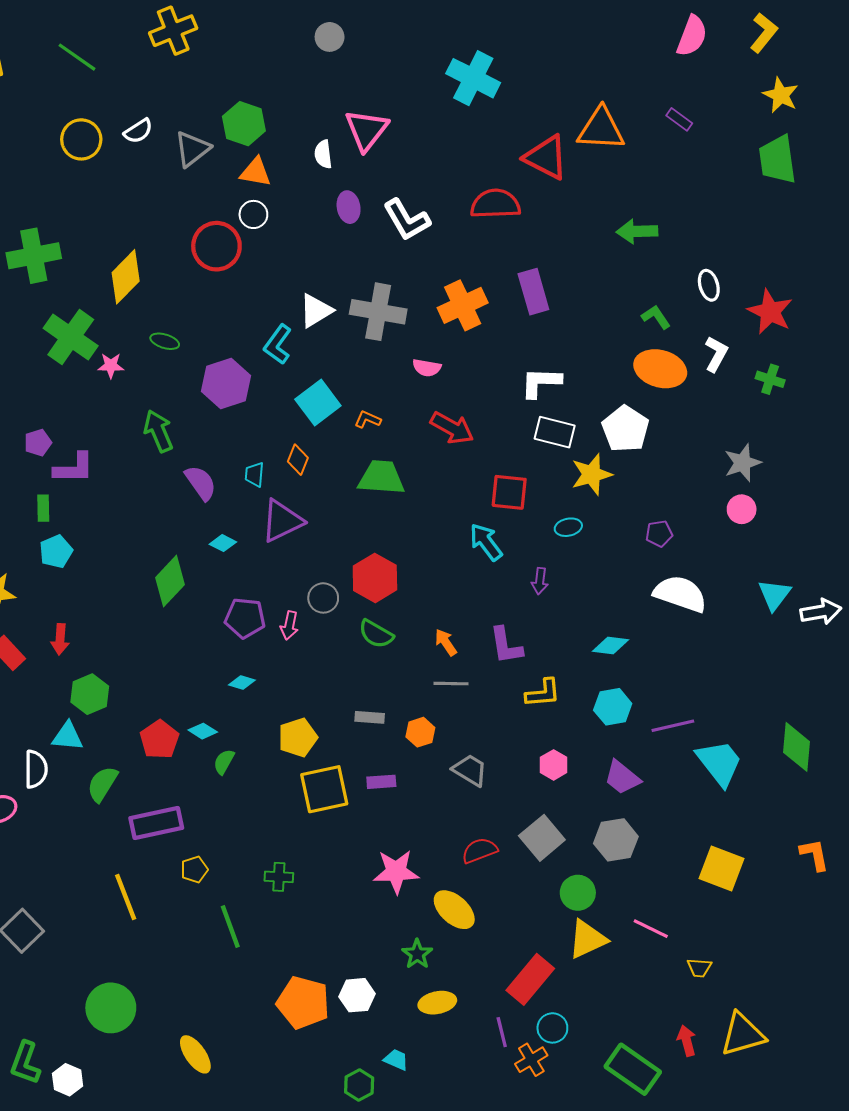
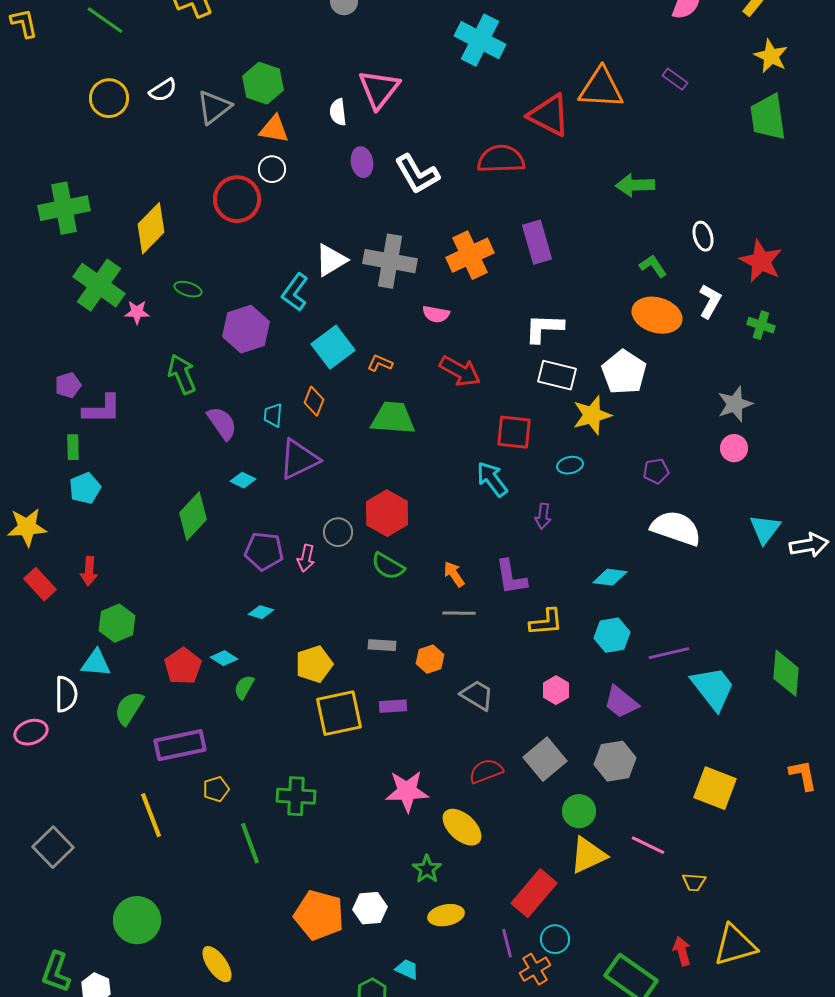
green cross: (279, 877) -> (296, 796), size x1.4

